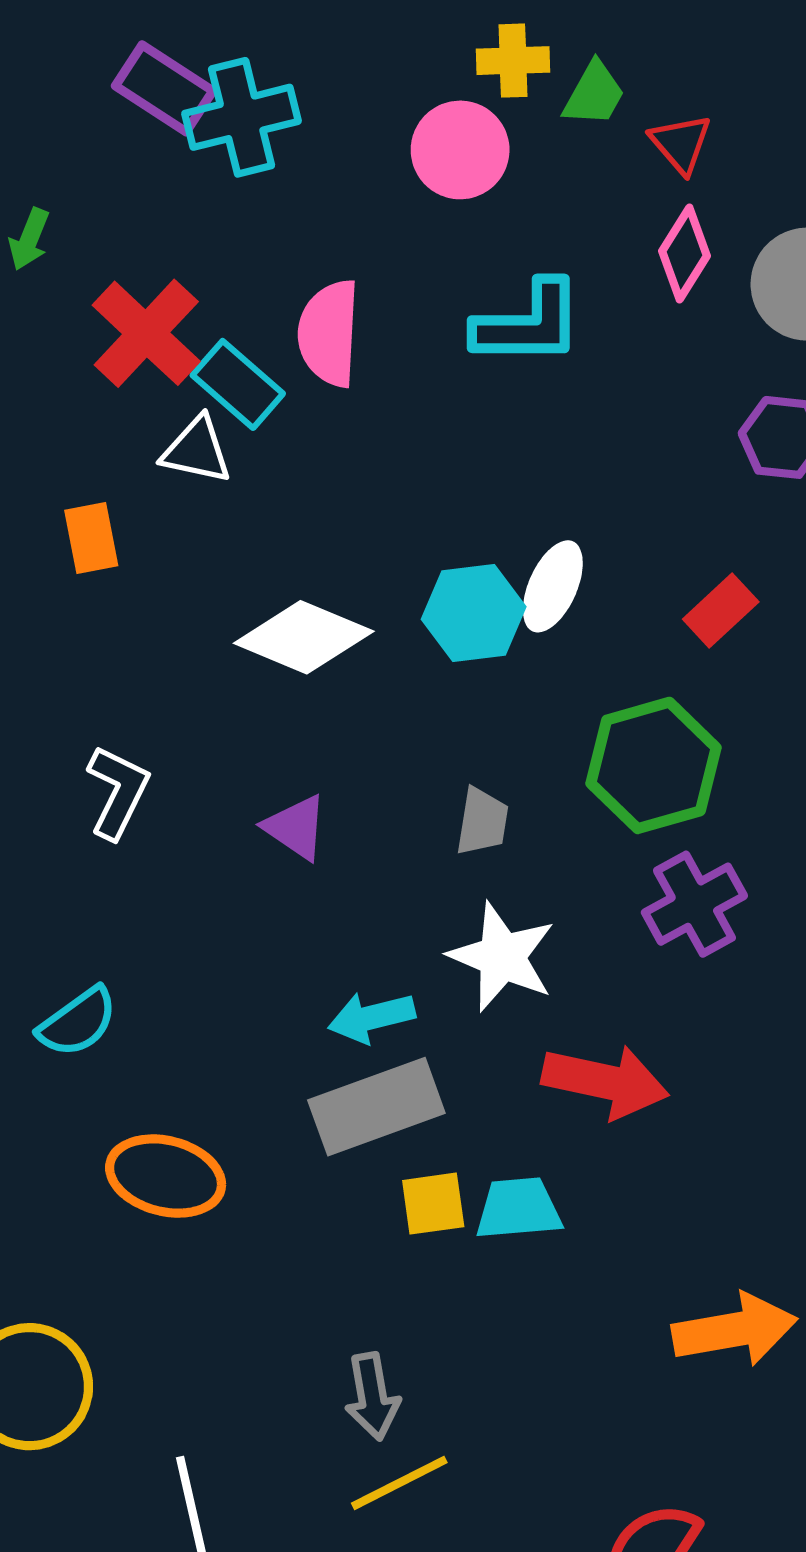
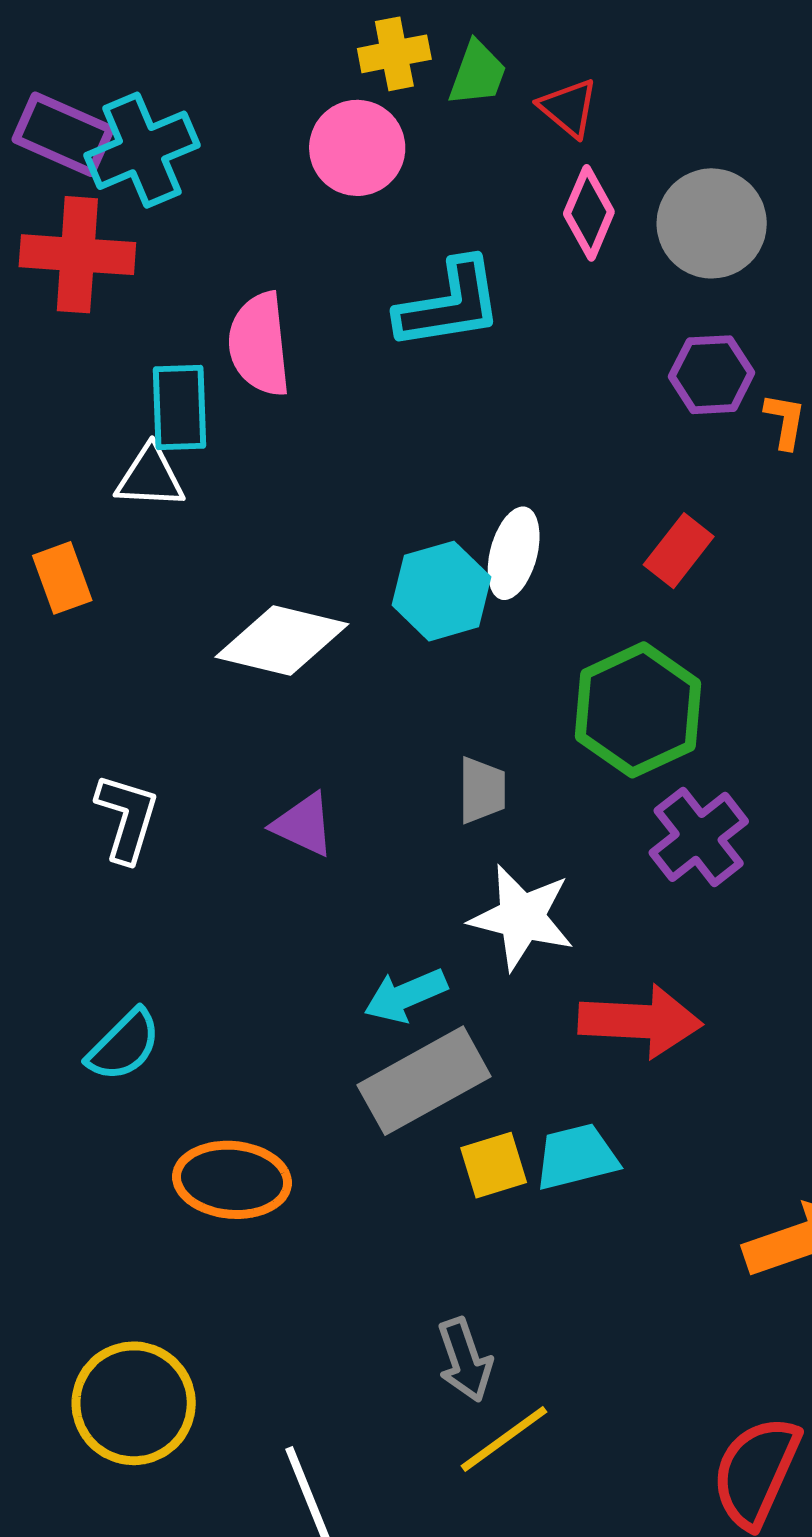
red cross: (146, 333) -> (77, 255), moved, turned -30
cyan rectangle: (238, 384) -> (180, 408), turned 56

